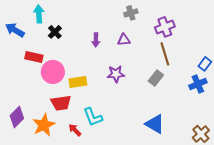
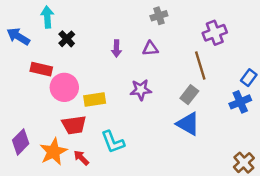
purple cross: (165, 27) -> (215, 33), moved
blue triangle: (155, 124) -> (188, 124), moved
red arrow: (75, 130) -> (81, 158), moved

